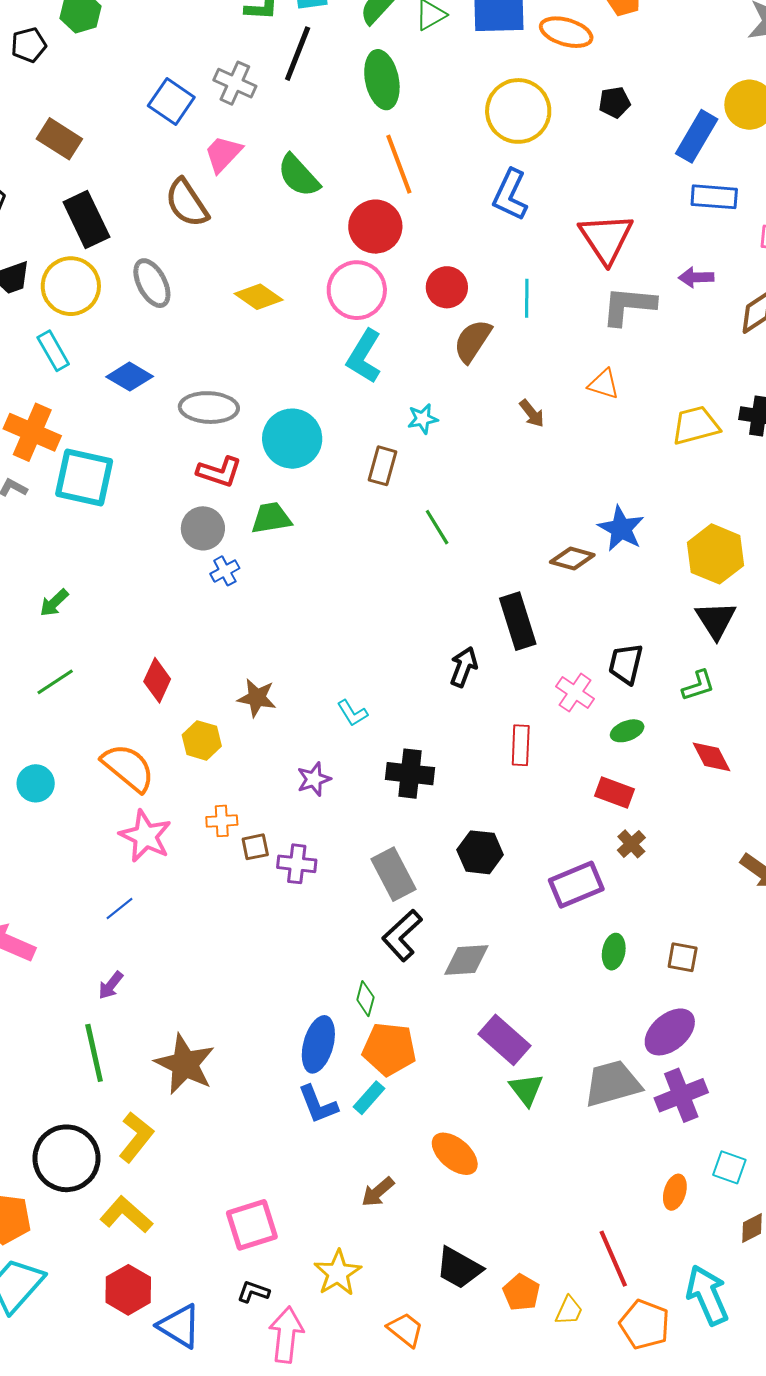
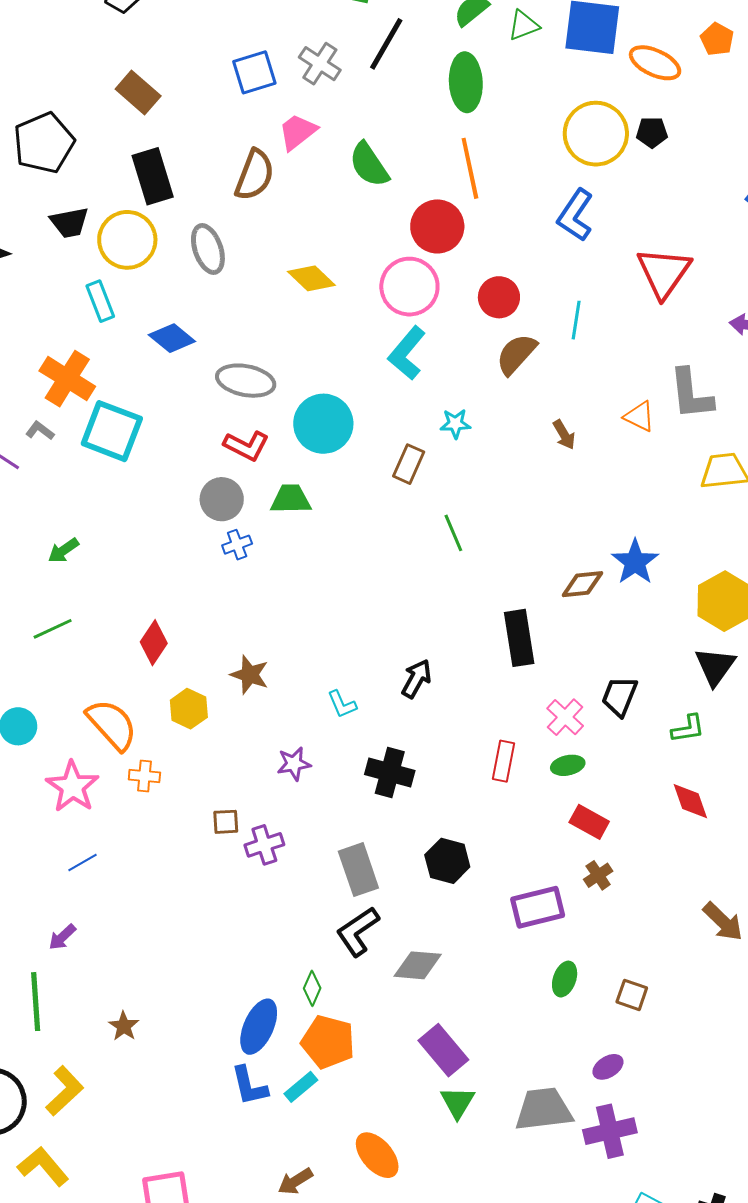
blue square: (171, 102) -> (254, 72), turned 30
black pentagon: (614, 102) -> (652, 132), moved
brown semicircle: (187, 203) -> (254, 175), turned -134
gray L-shape: (628, 306) -> (691, 394), moved, turned -110
brown diamond: (572, 558) -> (582, 584), turned -30
black arrow: (464, 667) -> (416, 679), moved
green ellipse: (627, 731) -> (568, 765), moved
orange cross: (222, 821) -> (144, 776), moved
pink star: (145, 836) -> (72, 787), moved
purple cross: (297, 864) -> (264, 845), turned -33
purple ellipse: (670, 1032) -> (608, 1067), size x0.6
brown star: (185, 1064) -> (124, 1026), size x0.5

